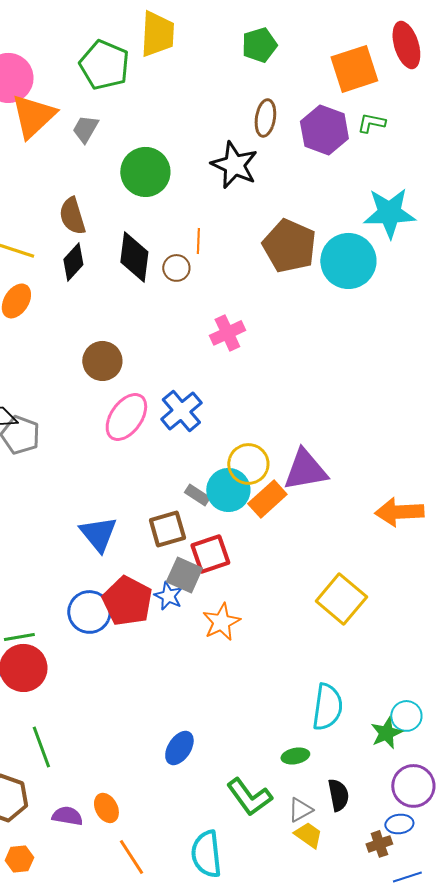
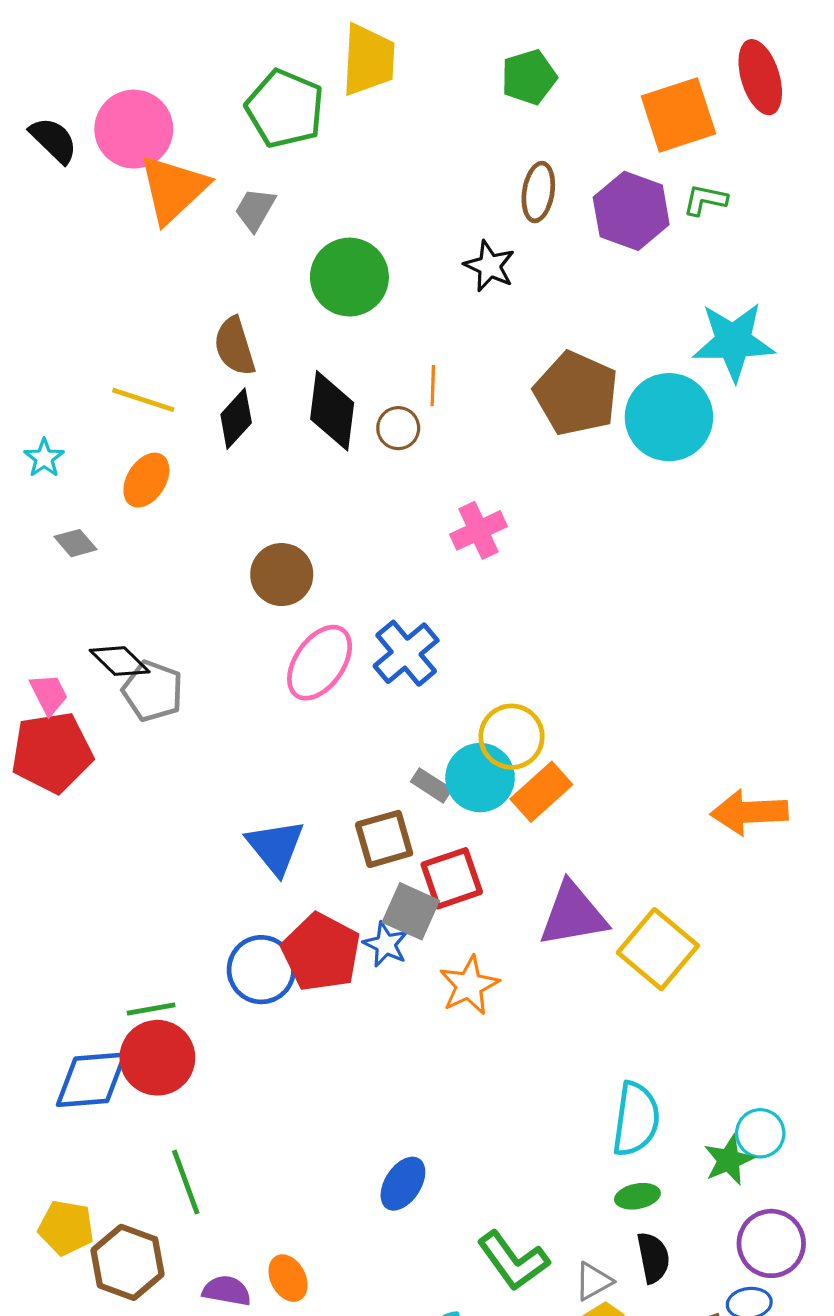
black star: (234, 165) -> (490, 266), size x0.7
purple triangle: (305, 470) -> (573, 914), moved
green ellipse: (295, 756) -> (637, 1196), moved

